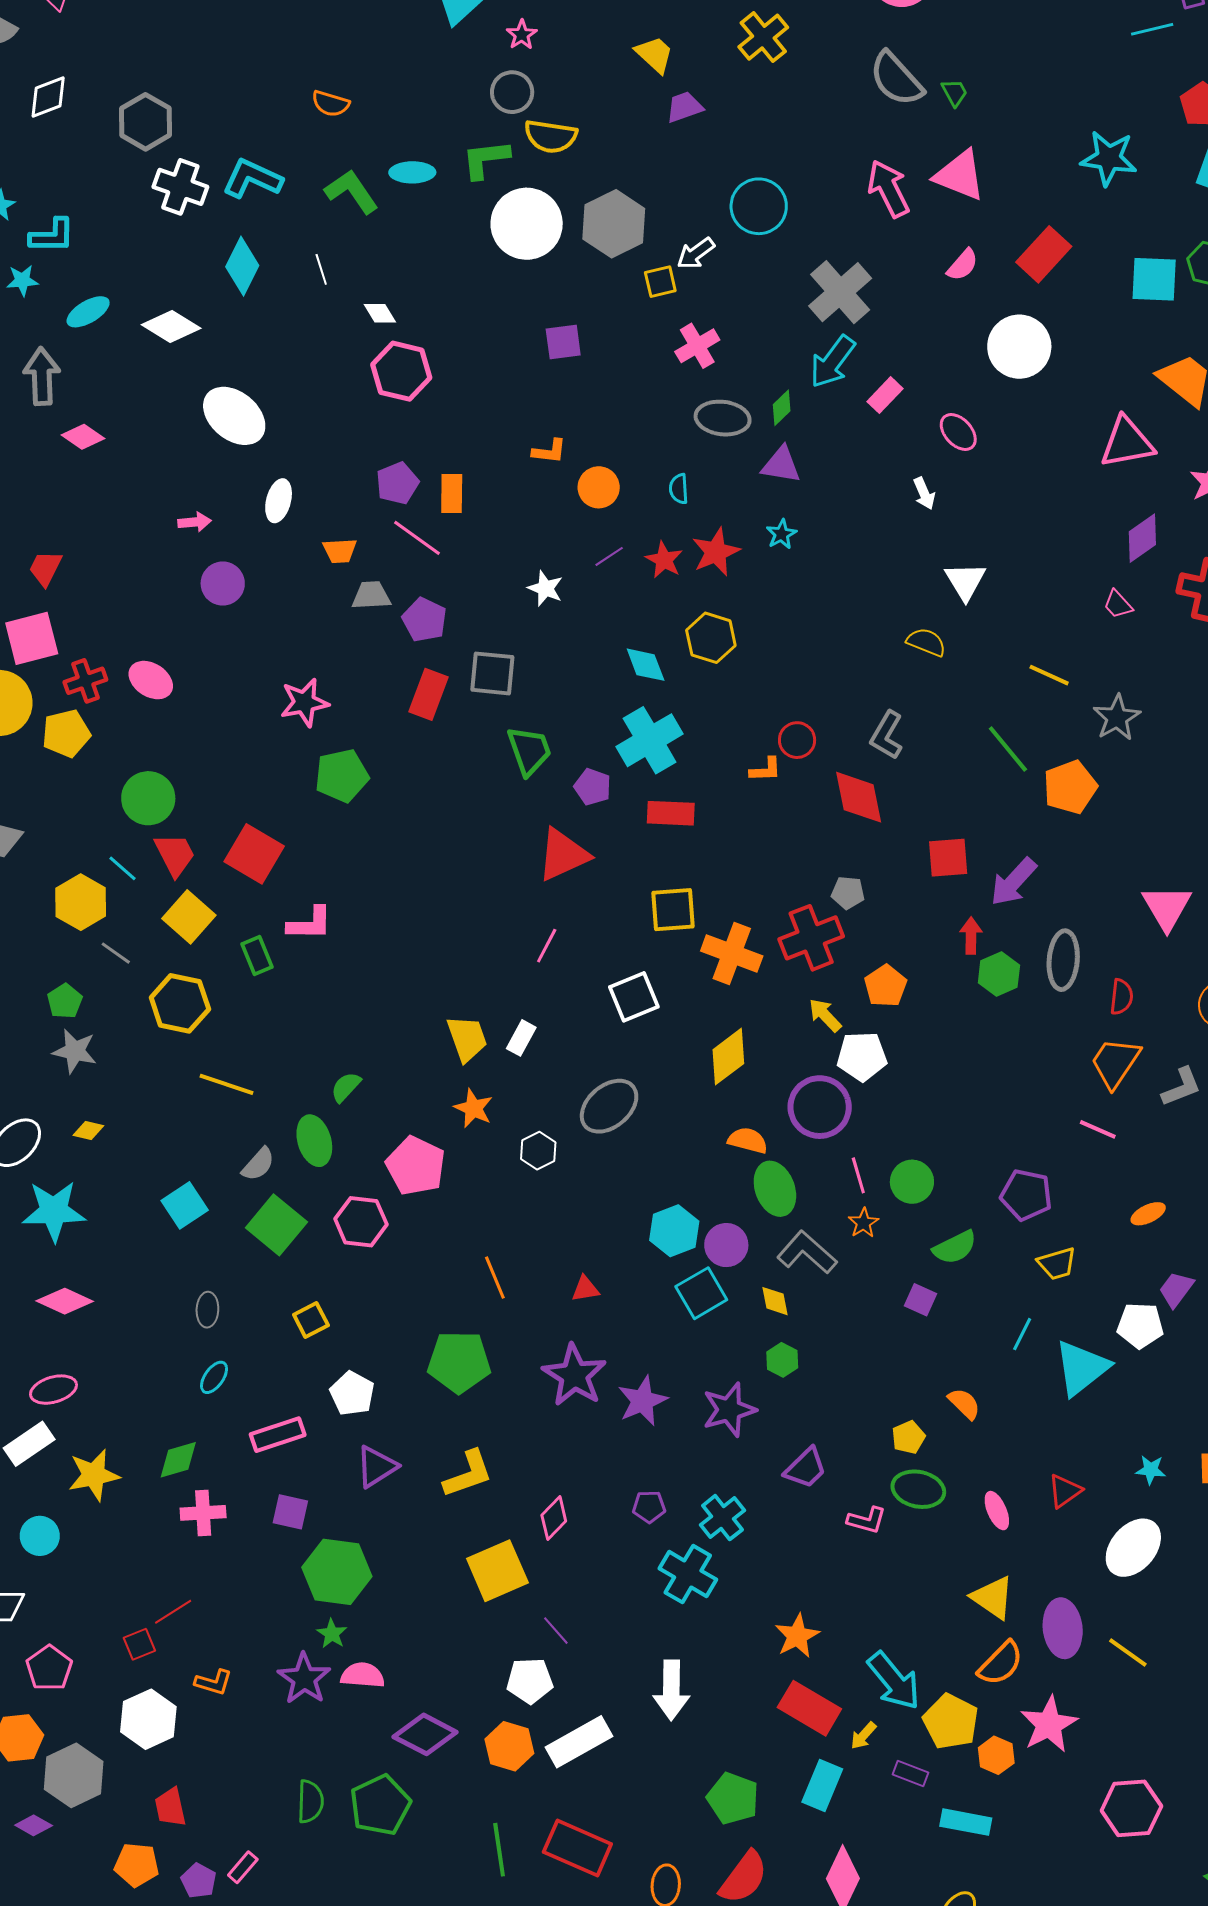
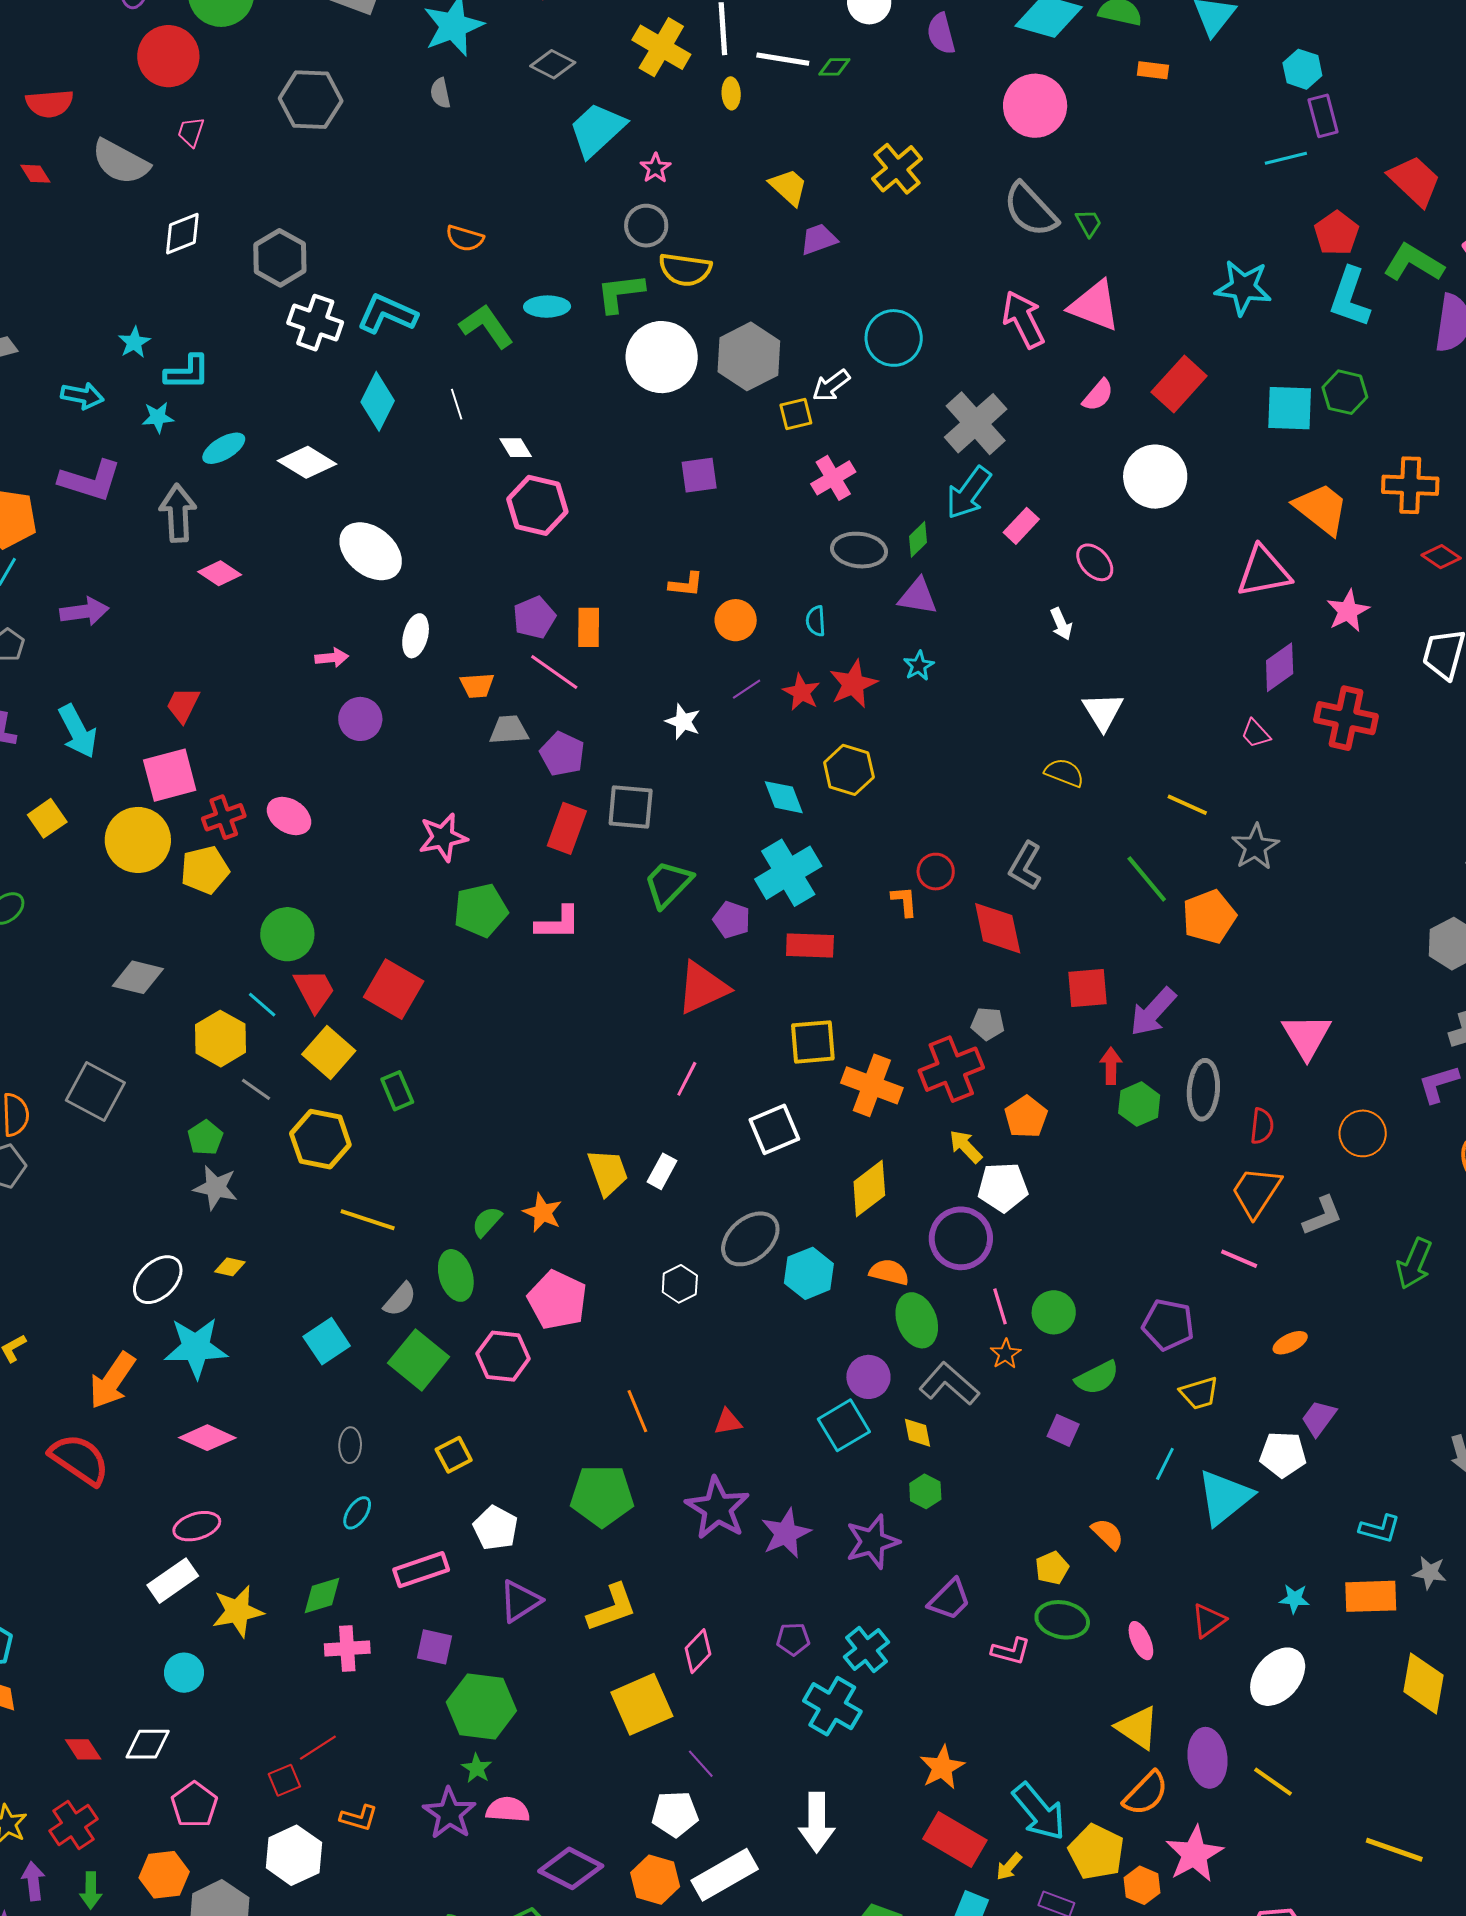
green trapezoid: (529, 751) -> (668, 884), turned -116
orange L-shape: (766, 770) -> (904, 901), turned -92
pink L-shape: (310, 924) -> (558, 923), moved
orange star: (473, 1108) -> (543, 1213), moved
cyan hexagon: (674, 1231) -> (809, 1273), moved

